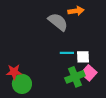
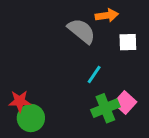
cyan line: (67, 53) -> (94, 74), turned -56
white square: (83, 57) -> (128, 42), moved

